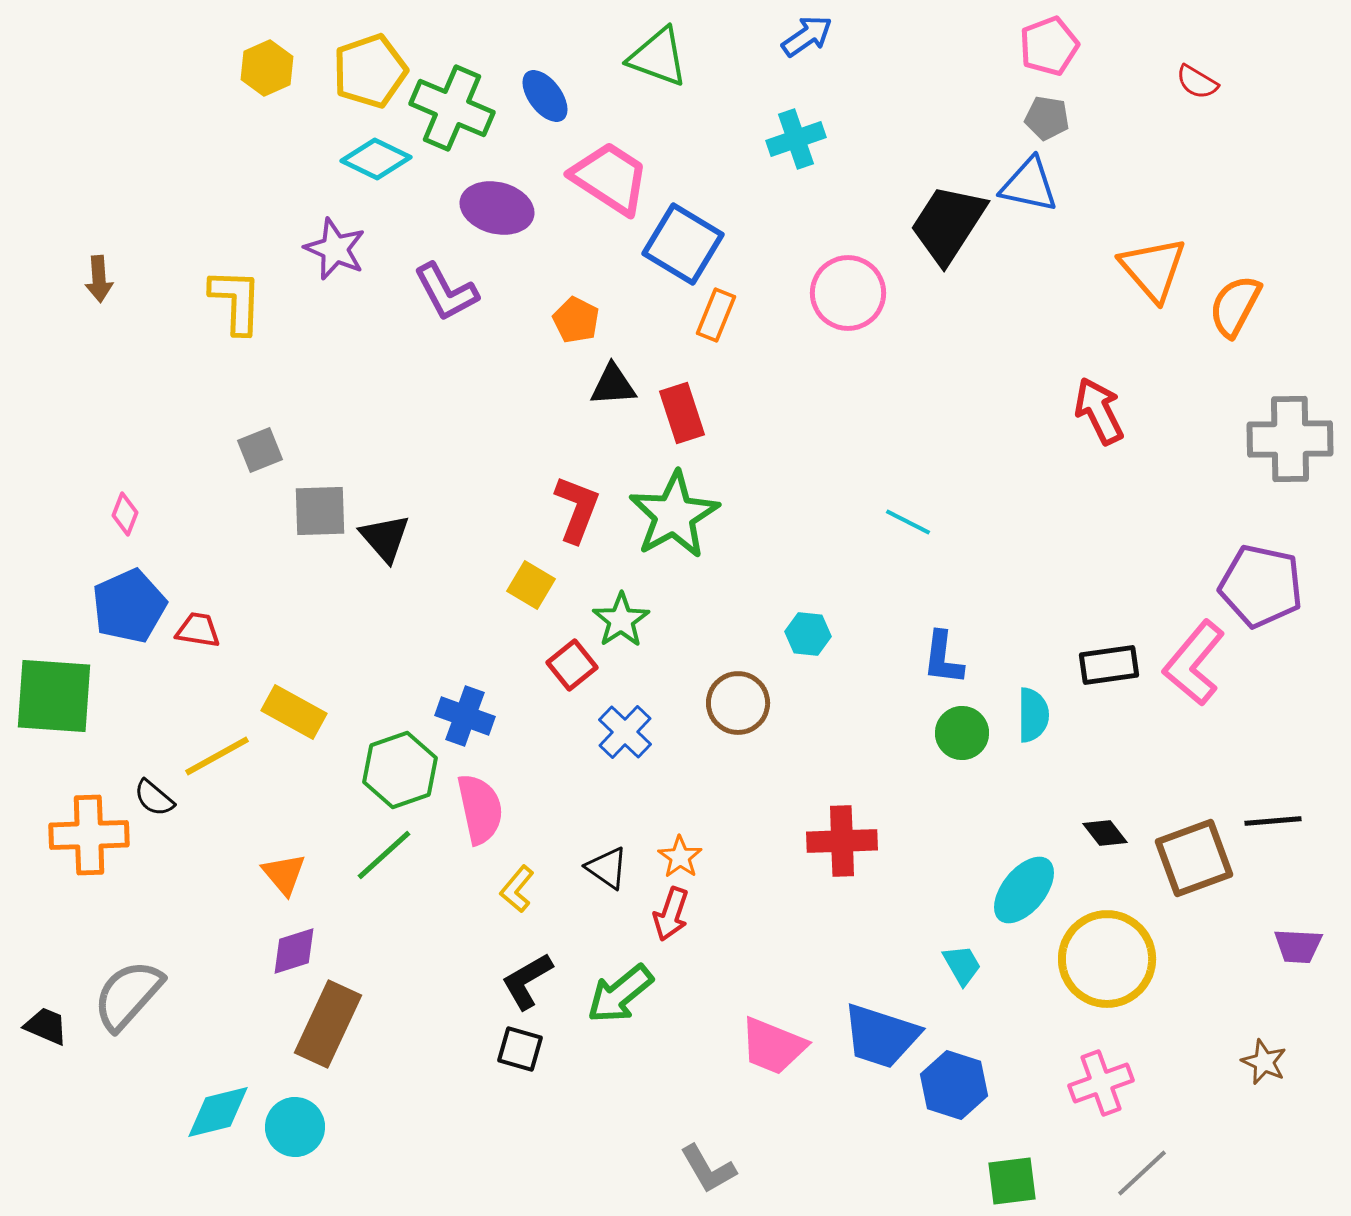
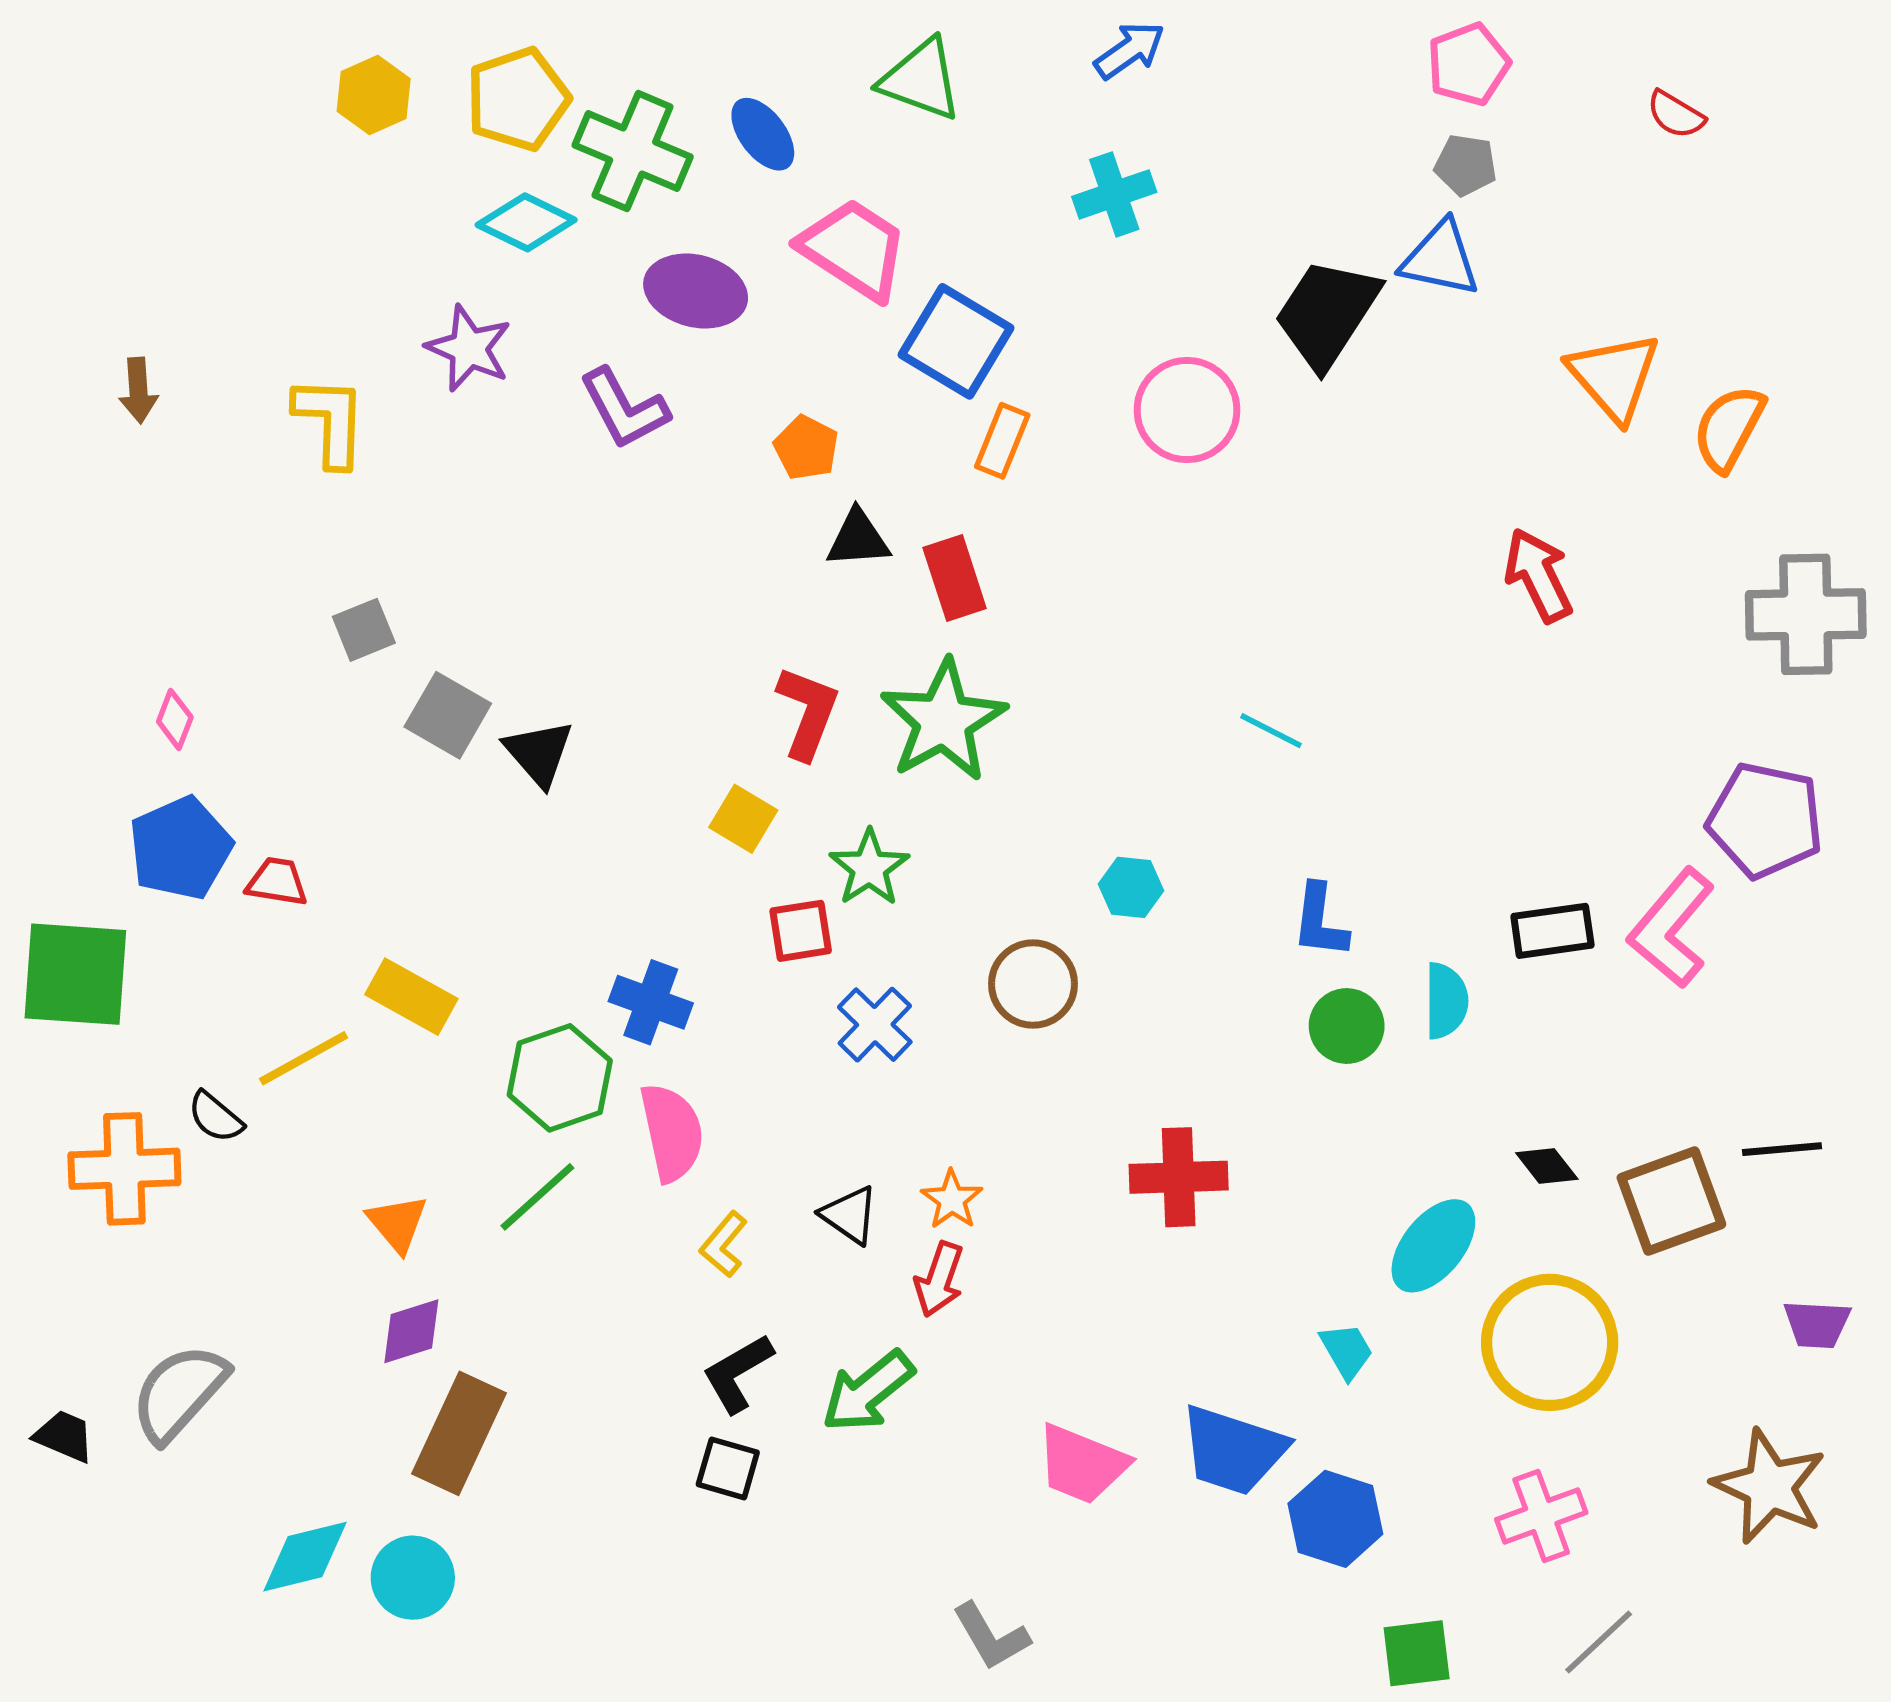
gray square: (320, 511) -> (448, 715), turned 32
red square: (572, 665) -> (801, 931), turned 30
brown star: (1264, 1062) -> (1769, 1487), size x1.8

